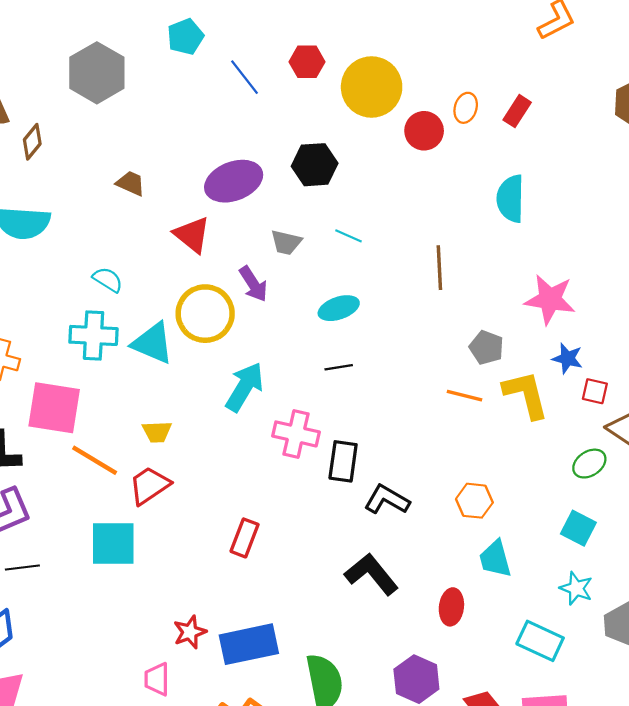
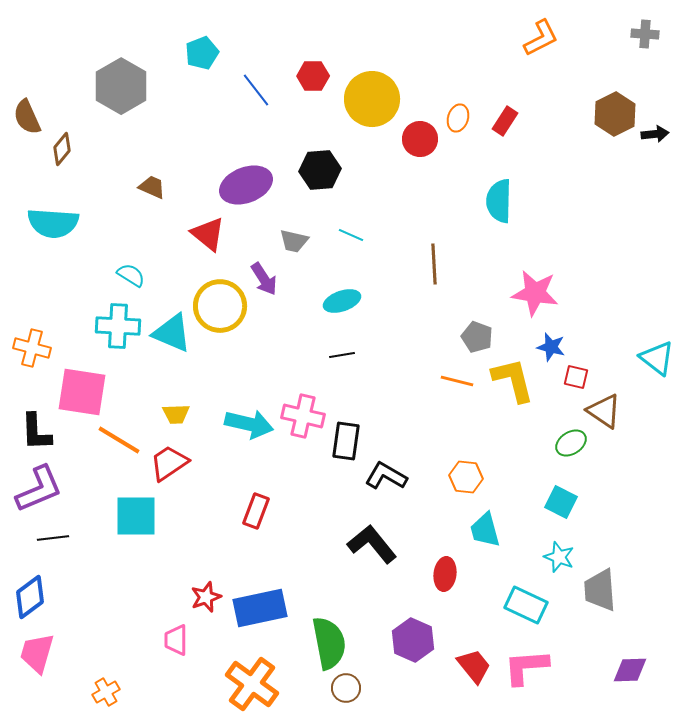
cyan arrow: (245, 387) -> (249, 424), moved, turned 72

